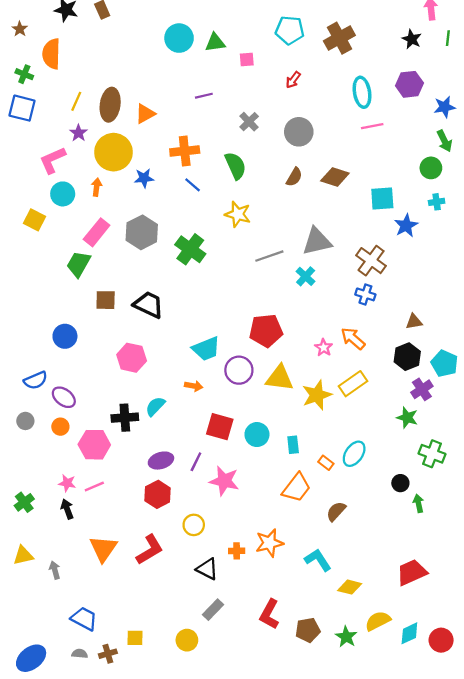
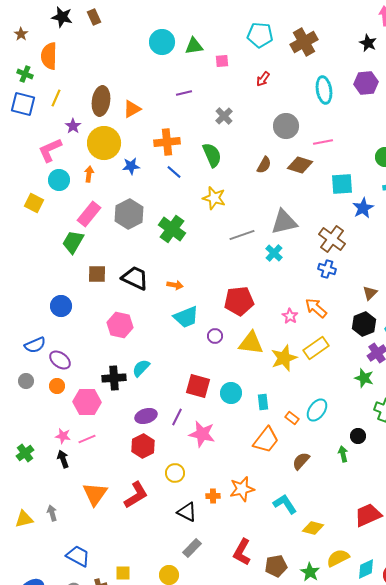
yellow line: (76, 101) -> (56, 98), moved
pink line: (372, 126) -> (323, 142), moved
gray circle: (299, 132) -> (286, 126), moved
brown triangle: (414, 322) -> (370, 293), turned -35
purple circle: (239, 370) -> (215, 336), size x0.6
orange arrow: (194, 386) -> (175, 285), moved
green arrow: (418, 503) -> (343, 454), moved
yellow triangle: (23, 555) -> (24, 519), moved

